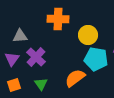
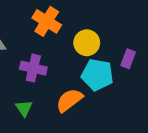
orange cross: (58, 19) -> (47, 21), turned 30
purple cross: (36, 57) -> (33, 68), moved, turned -30

